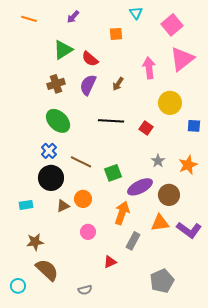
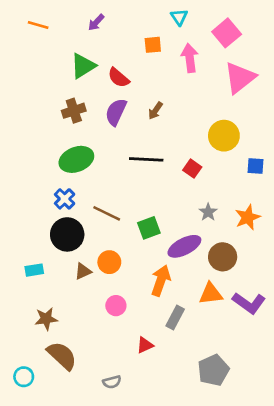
pink arrow: (149, 68) -> (190, 58), moved
green ellipse: (58, 121) -> (76, 159), turned -65

